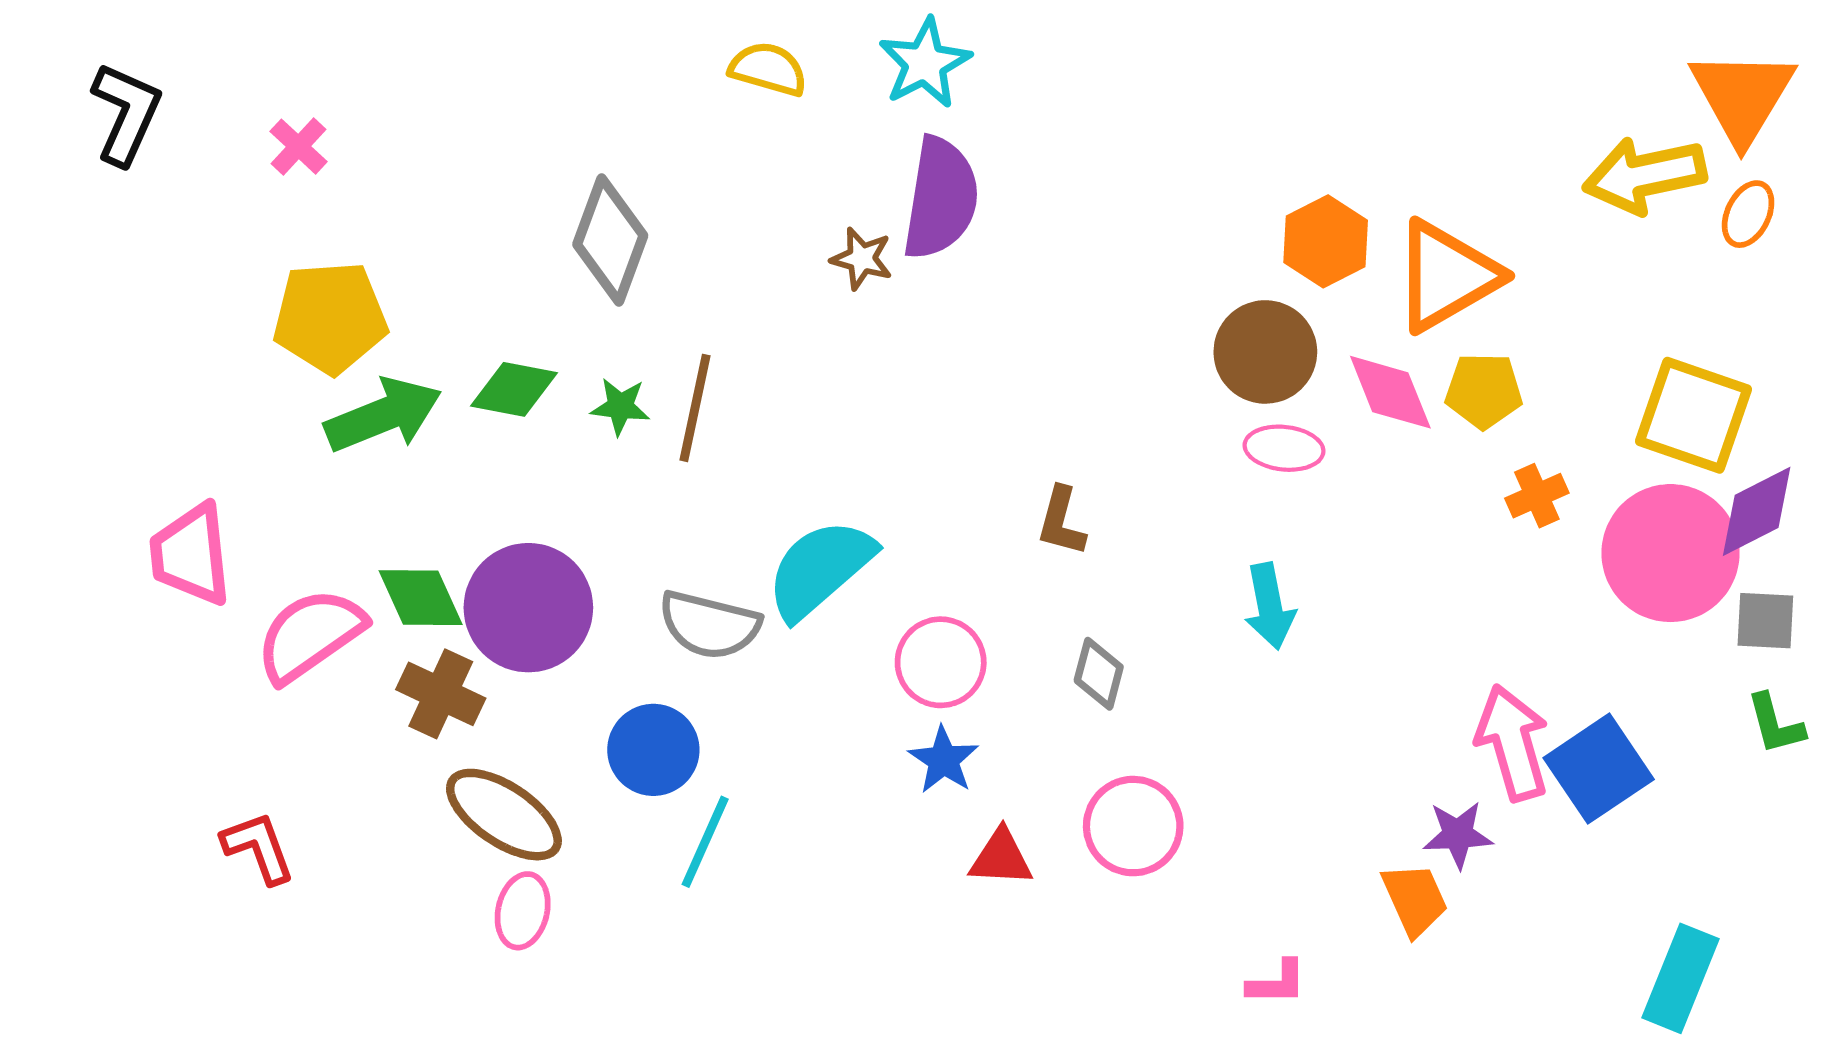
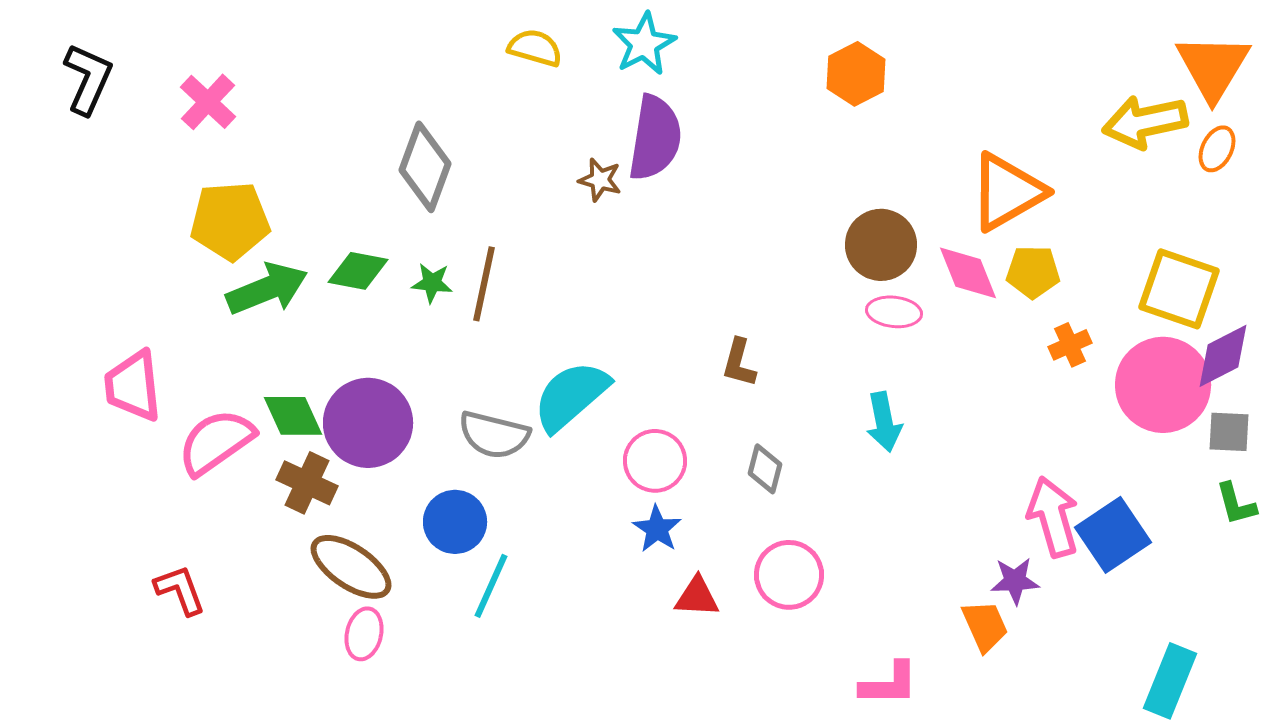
pink cross: (299, 147) -> (208, 102), size x1.4
orange hexagon: (1326, 241) -> (856, 74), moved
pink L-shape: (1277, 983) -> (889, 684), size x1.4

